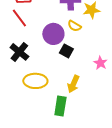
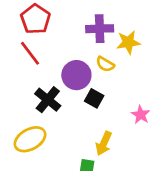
black cross: (19, 52) -> (48, 100), moved
yellow ellipse: (35, 81) -> (30, 139), moved, turned -30

